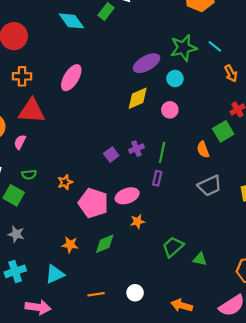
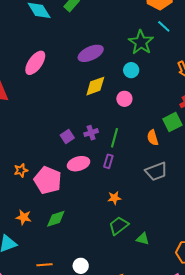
cyan line: (215, 46) -> (164, 26), moved
green star: (183, 48) -> (141, 42), turned -30
purple ellipse: (147, 63) -> (91, 53), moved
orange star: (65, 182) -> (21, 170), moved
pink ellipse: (127, 196) -> (78, 164), moved
orange star: (137, 222) -> (114, 198), moved

